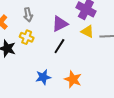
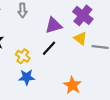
yellow cross: (27, 37) -> (23, 56), moved
orange star: (73, 79) -> (72, 85), moved

